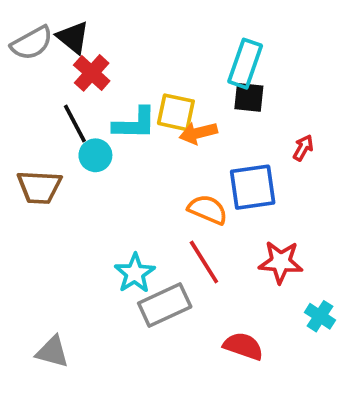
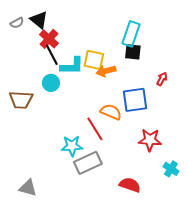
gray semicircle: (32, 43) -> (17, 23), size x0.6
black line: (75, 123) -> (52, 55), moved
red line: (204, 262) -> (95, 129), moved
cyan star: (135, 273) -> (72, 146), turned 30

